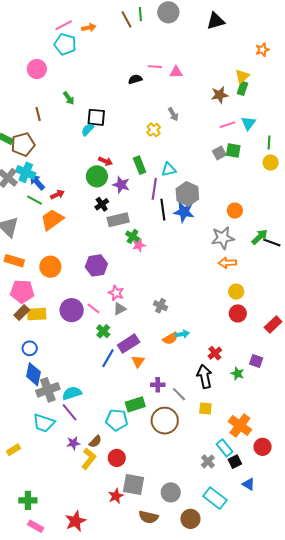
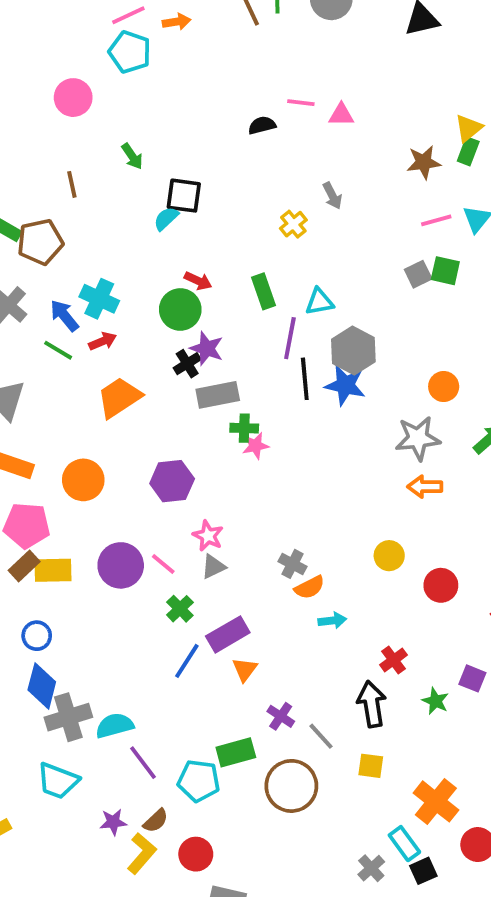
cyan cross: (26, 172) -> (99, 299), moved
purple star: (121, 185) -> (207, 348), moved
orange trapezoid: (52, 220) -> (119, 397), moved
green cross: (133, 236) -> (244, 428), turned -32
yellow circle: (236, 292) -> (389, 556), moved
orange semicircle: (170, 338) -> (310, 587), moved
purple cross: (158, 385) -> (281, 716), turned 32
purple line: (69, 412) -> (143, 763), moved

